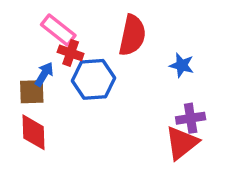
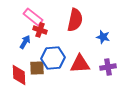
blue hexagon: (94, 79) -> (53, 58), moved
brown square: (32, 92) -> (37, 68), moved
red triangle: (182, 143) -> (80, 64), moved, turned 35

